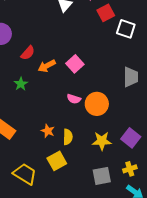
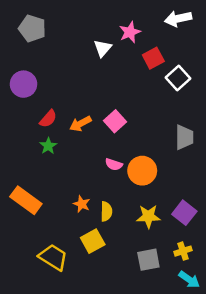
white square: (126, 29) -> (178, 78), turned 30
red semicircle: (28, 53) -> (48, 119), moved

